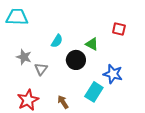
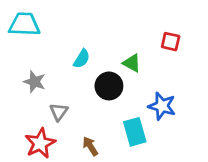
gray triangle: (41, 69) -> (59, 112), moved
cyan rectangle: (94, 92) -> (135, 132), turned -48

